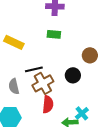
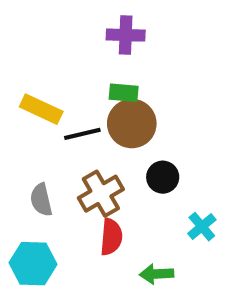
brown circle: (90, 55) -> (132, 124), moved, size x1.5
black line: (34, 69) -> (82, 134), moved
cyan cross: (82, 113) -> (202, 227), moved

